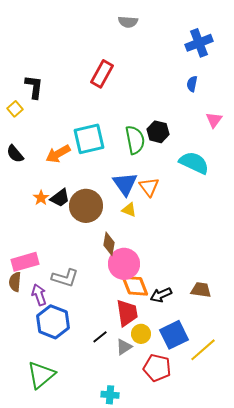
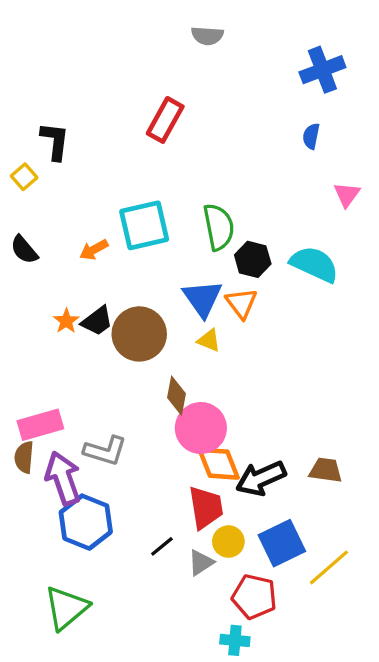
black hexagon: (158, 132) -> (253, 259), moved
orange arrow: (58, 154) -> (94, 250), size x0.7
purple arrow: (39, 295) -> (63, 478), size x1.5
black arrow: (161, 295) -> (261, 478), size x1.4
cyan cross: (110, 395) -> (235, 640), moved

